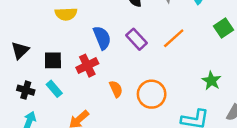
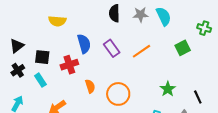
black cross: (26, 90) -> (18, 70), moved, turned 32

